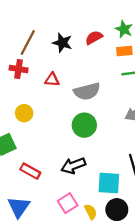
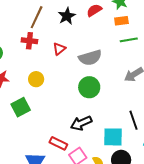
black star: (62, 43) -> (67, 16), turned 30
red triangle: (52, 80) -> (59, 49), turned -40
red rectangle: (30, 171) -> (58, 143), moved

